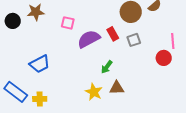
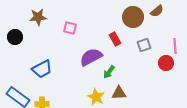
black circle: (13, 21) -> (15, 37), moved
purple semicircle: (89, 39) -> (91, 57), moved
gray square: (134, 40) -> (144, 45), moved

